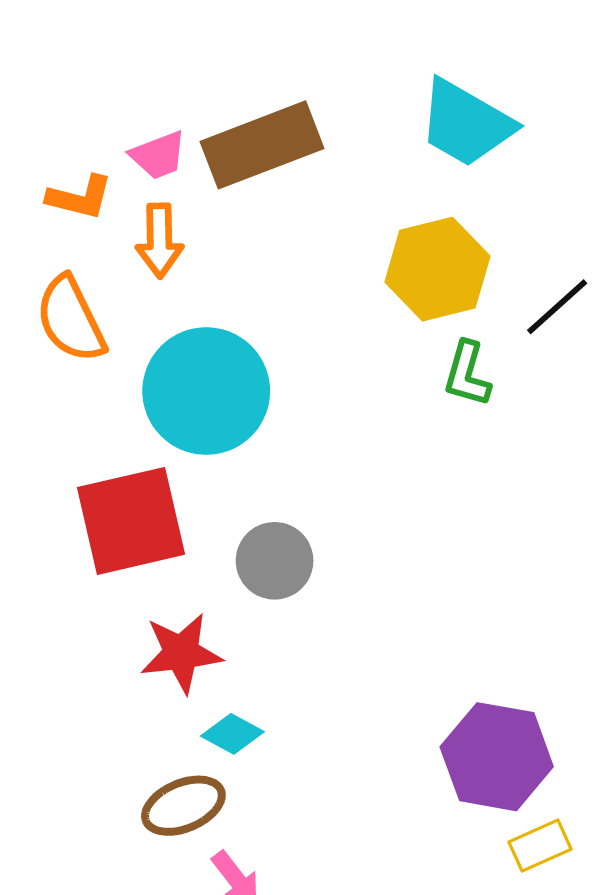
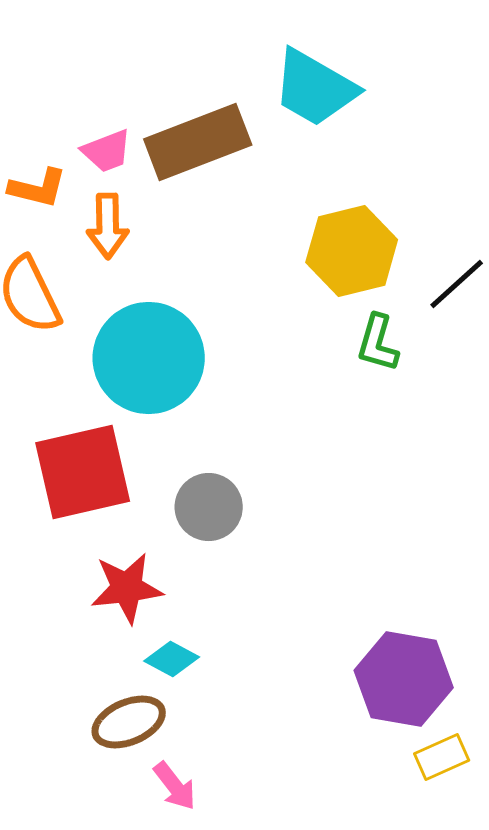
cyan trapezoid: (466, 123) -> (315, 88), moved

